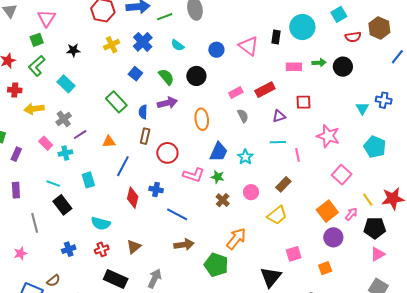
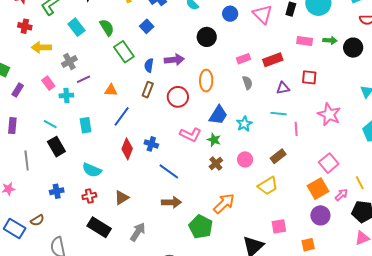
green semicircle: (166, 77) -> (107, 27), moved
red circle: (167, 153) -> (178, 97), moved
pink square: (342, 175) -> (329, 163), moved

